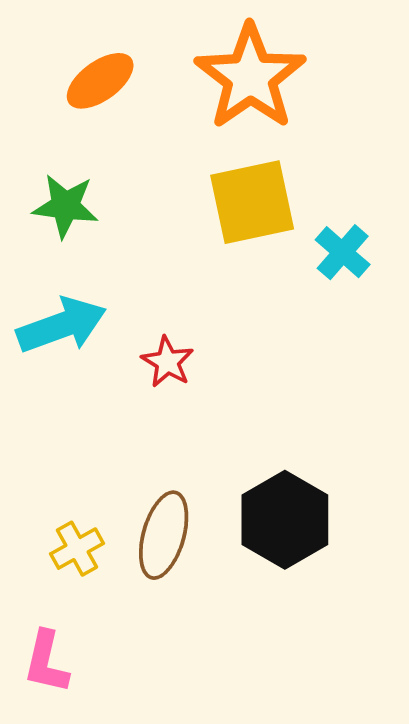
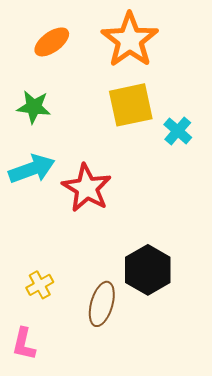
red star: (167, 362) -> (87, 188), size x1.8
brown ellipse: (164, 535) -> (102, 304), moved

